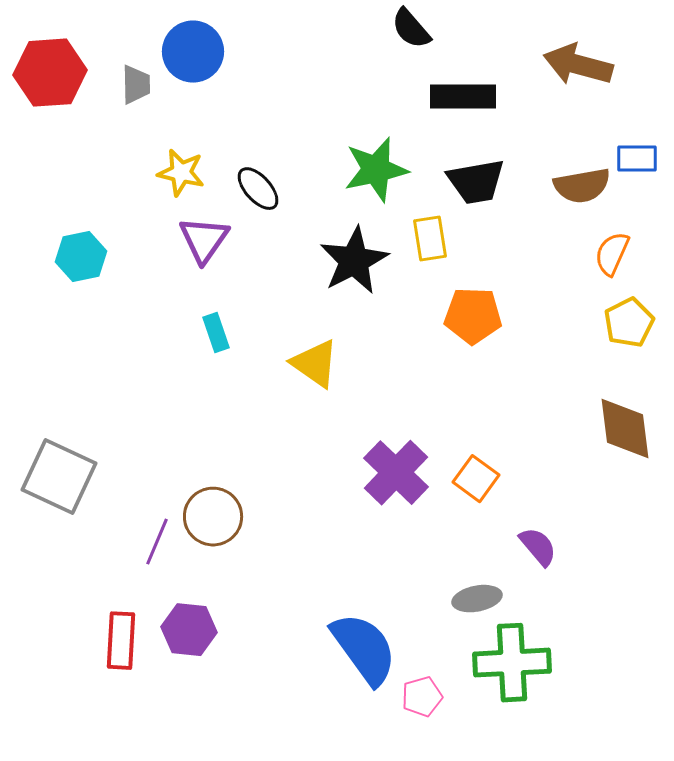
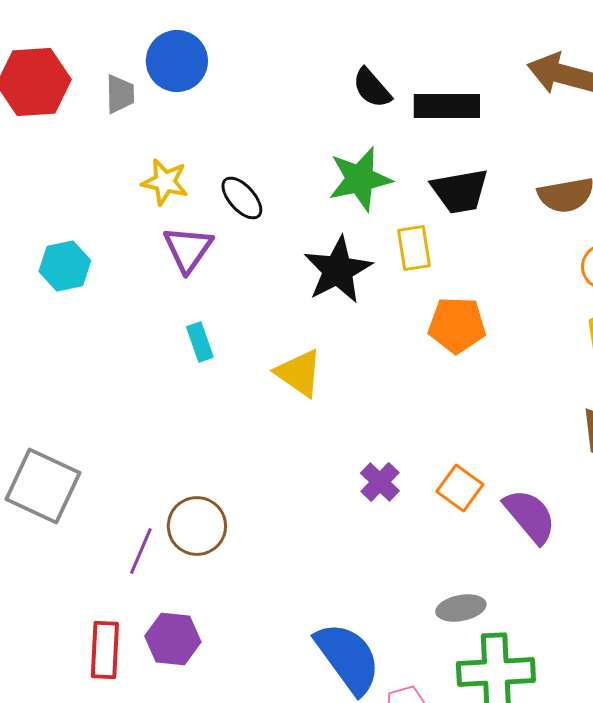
black semicircle: (411, 29) -> (372, 88), moved
purple cross: (396, 473) -> (380, 482), size x0.6
purple semicircle: (538, 547) -> (530, 516), moved, size x1.4

